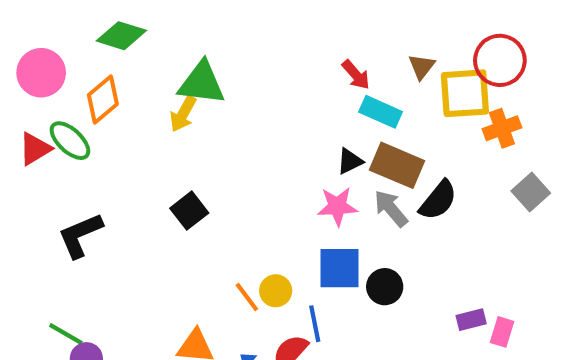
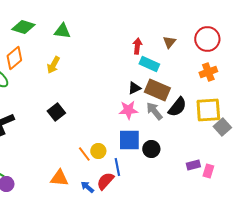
red arrow: (356, 75) -> (137, 46), turned -133
green triangle: (202, 83) -> (62, 31), moved, size x0.7
yellow square: (465, 93) -> (208, 110), moved
gray square: (531, 192) -> (222, 127), moved

